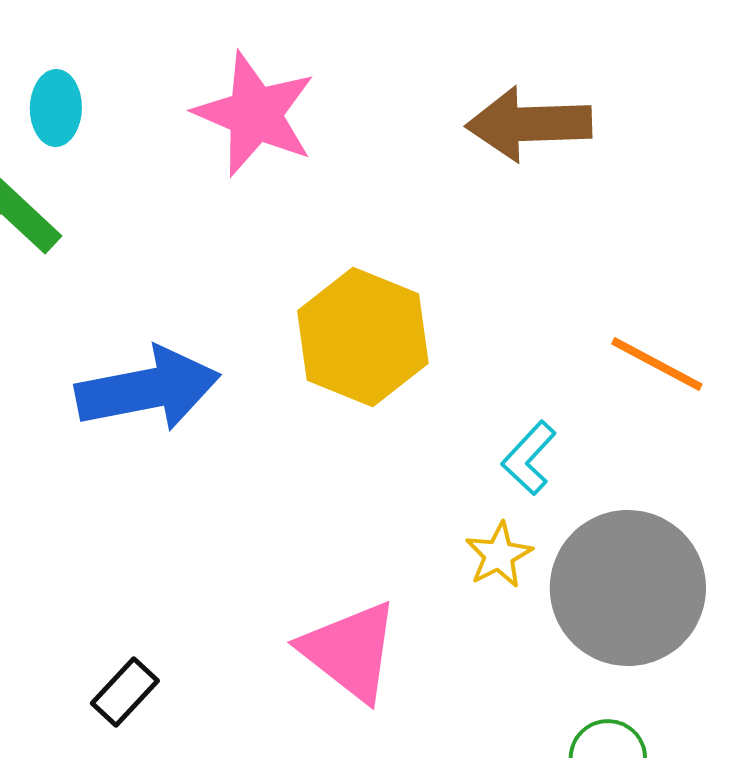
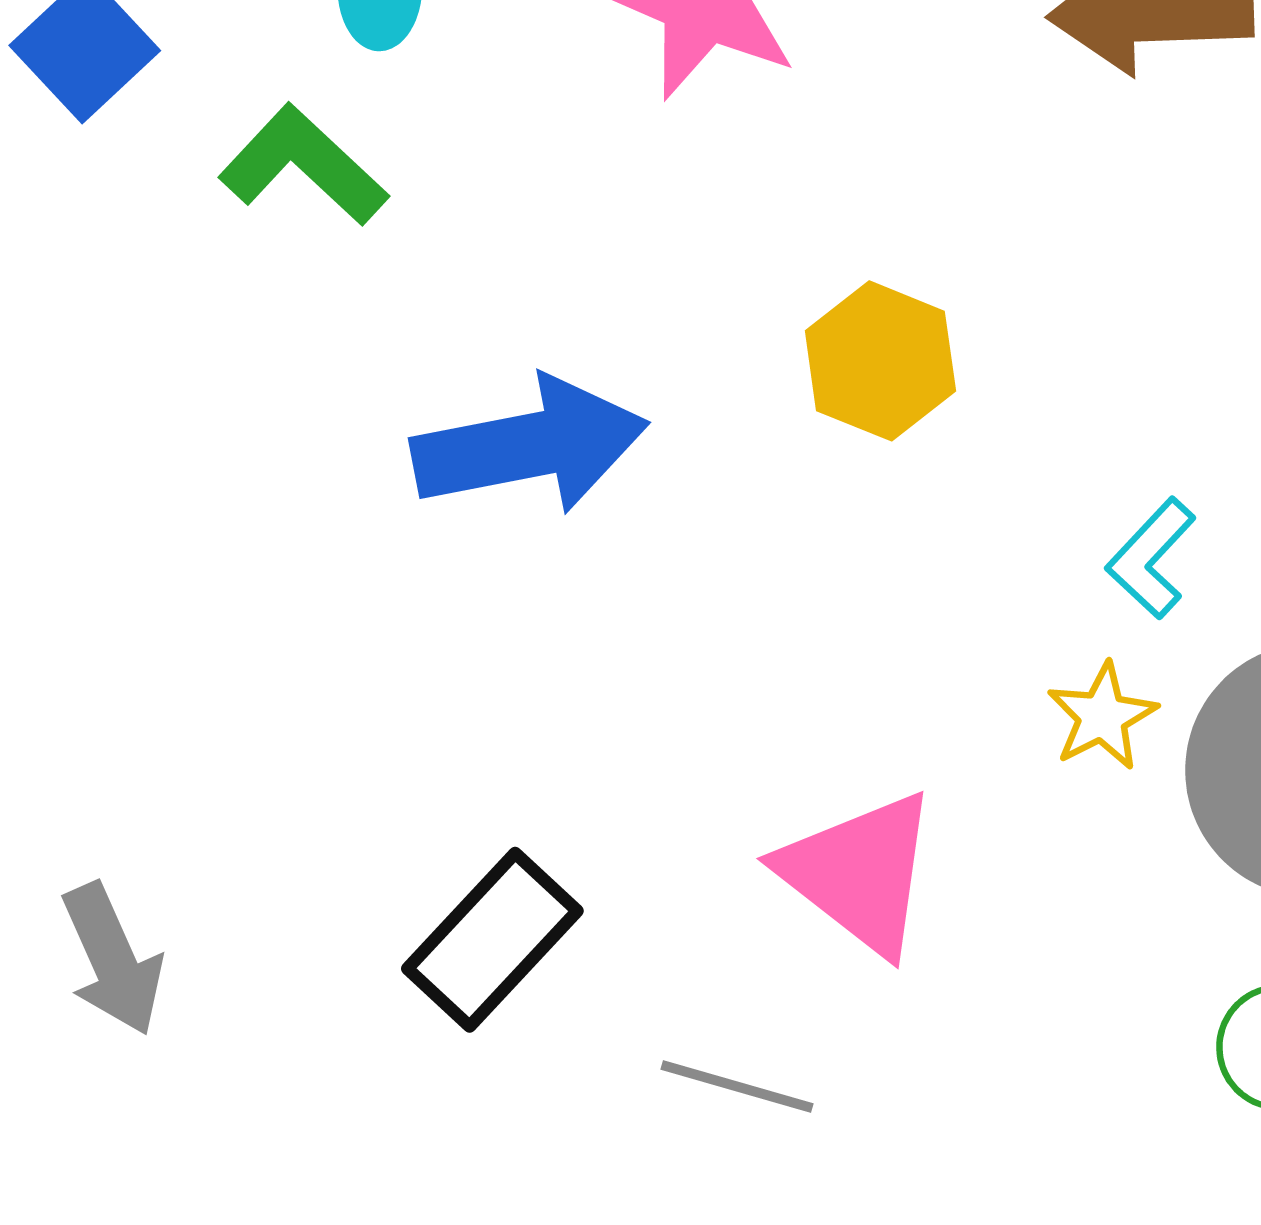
yellow hexagon: (363, 337) -> (880, 361), size x0.7
black rectangle: (125, 692) -> (492, 940), size x1.6

